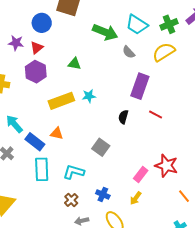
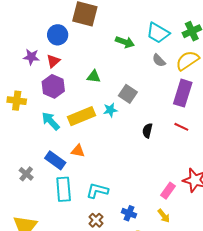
green arrow: (105, 32) -> (125, 42), size x0.7
gray semicircle: (129, 52) -> (159, 60), moved
purple rectangle: (140, 86) -> (183, 93), moved
cyan arrow: (14, 124) -> (51, 121), moved
gray square: (101, 147) -> (128, 94), moved
yellow arrow: (136, 198) -> (164, 216), turned -72

